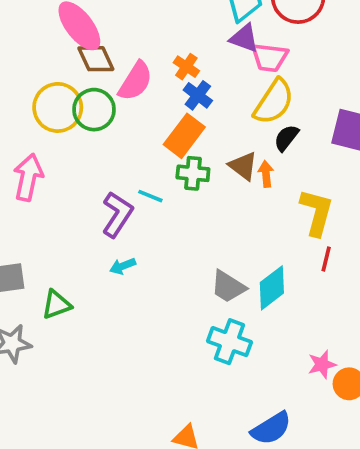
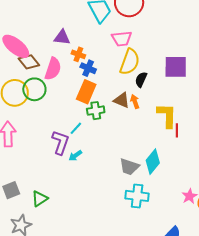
purple triangle: (244, 38) -> (62, 37), moved
cyan line: (150, 196) -> (76, 128), turned -56
red line: (326, 259) -> (177, 130), moved
cyan arrow: (123, 266) -> (75, 156), moved

